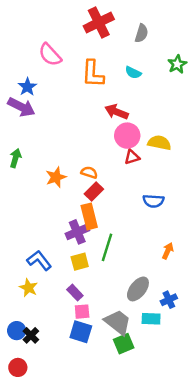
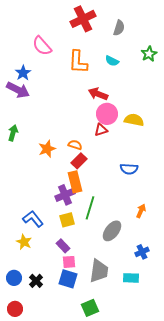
red triangle: (132, 157) -> (101, 130), moved
gray ellipse: (138, 289) -> (112, 231), moved
cyan rectangle: (151, 319) -> (131, 278), moved
gray trapezoid: (118, 322) -> (99, 271), turned 60
black cross: (31, 335) -> (36, 281), moved
green square: (124, 344) -> (90, 308), moved

